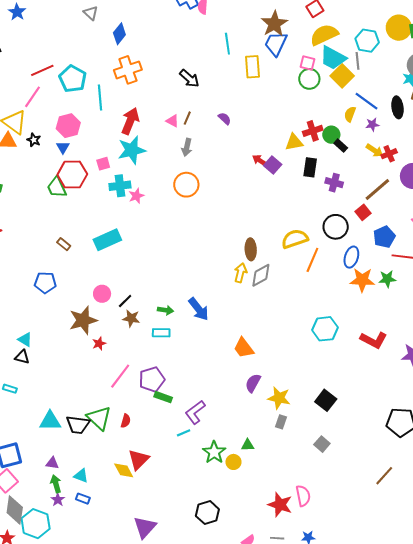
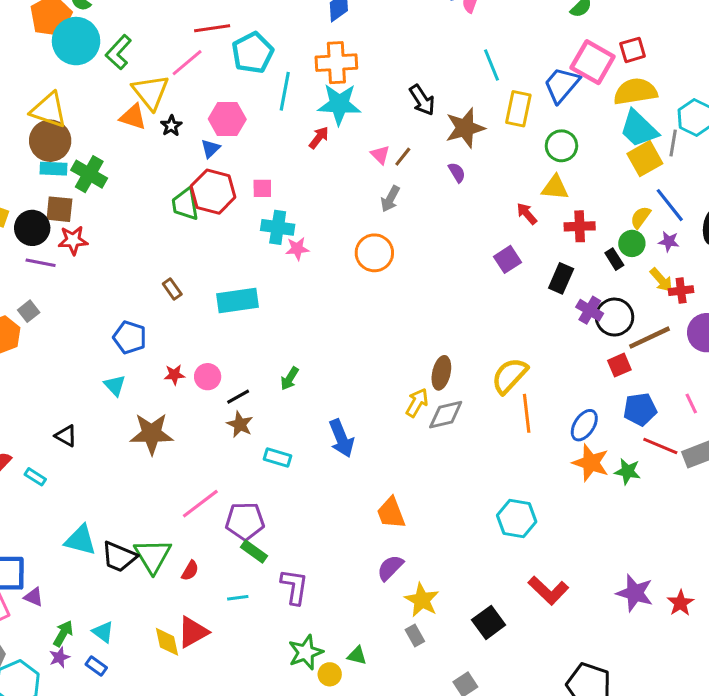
brown star: (274, 24) -> (465, 128), moved
cyan line: (227, 44) -> (492, 65), turned -30
pink square: (307, 63) -> (593, 62), moved, size x1.8
green circle: (309, 79) -> (561, 146), moved
red arrow: (130, 121) -> (319, 138), size x0.6
green circle: (331, 135) -> (632, 243), moved
yellow triangle: (294, 142) -> (555, 188), moved
cyan star: (132, 150) -> (339, 104), moved
red arrow: (260, 161) -> (527, 214), moved
black circle: (336, 227) -> (615, 317), moved
yellow semicircle: (295, 239) -> (510, 376), turned -44
orange line: (312, 260) -> (527, 413), turned -45
green arrow: (165, 310) -> (290, 379), moved, turned 98
brown star: (83, 320) -> (152, 434), moved
cyan triangle: (25, 339) -> (115, 385), moved
red L-shape: (374, 340) -> (548, 590), moved
red star: (99, 343) -> (174, 375), moved
purple L-shape: (195, 412) -> (294, 587), turned 120
gray rectangle: (281, 422) -> (415, 636), turned -64
cyan line: (184, 433) -> (238, 598), moved
purple triangle: (52, 463) -> (34, 597), moved
green arrow: (56, 484) -> (63, 634), turned 30

